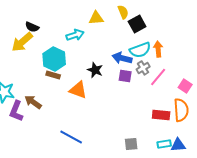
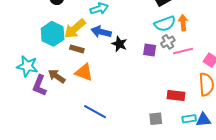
yellow arrow: (22, 42) -> (75, 29), moved
blue arrow: (122, 58) -> (101, 32), moved
cyan hexagon: (54, 59) -> (53, 34), moved
pink line: (158, 77) -> (183, 51), turned 36
orange triangle: (78, 90) -> (84, 72), moved
red rectangle: (161, 115) -> (176, 96), moved

